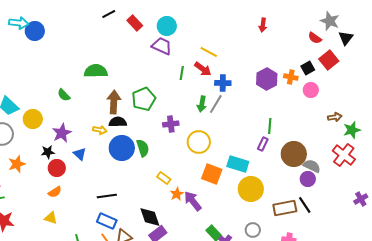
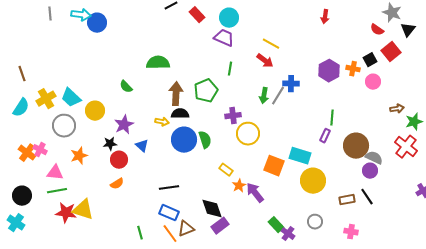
green line: (182, 73) -> (230, 69), moved
blue cross: (223, 83) -> (291, 84), moved
yellow circle: (199, 142) -> (248, 134), moved
brown rectangle: (285, 208) -> (347, 200), size x0.7
yellow triangle: (51, 218) -> (83, 210), moved, size x1.6

